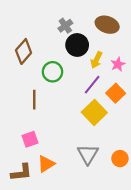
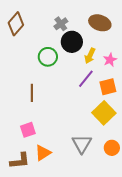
brown diamond: (24, 51) -> (16, 24), moved
green circle: (52, 72) -> (48, 57), moved
orange square: (116, 93) -> (108, 87), turned 30
yellow square: (94, 112) -> (104, 113), moved

